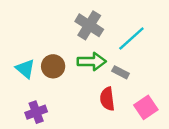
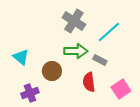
brown circle: (53, 66) -> (52, 71), moved

